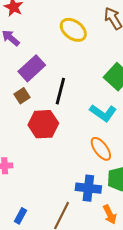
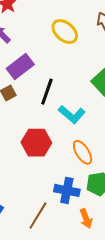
cyan L-shape: (103, 113) -> (72, 114), moved
red hexagon: (43, 124) -> (36, 143), moved

